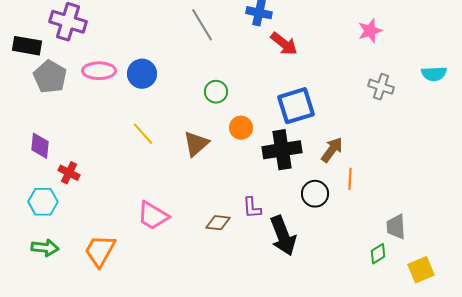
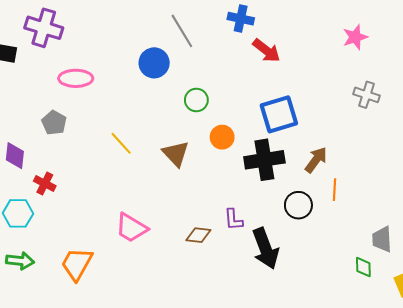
blue circle: (142, 74) -> (154, 63), moved
gray pentagon: (50, 77) -> (54, 123), moved, size x0.7
brown triangle: (196, 144) -> (176, 154), turned -32
green diamond: (378, 254) -> (363, 267), turned -60

